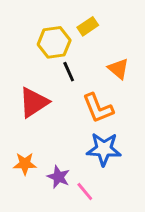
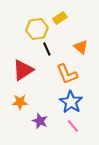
blue star: (104, 149) -> (71, 102), turned 30
orange star: (25, 164) -> (20, 102), moved
pink line: (85, 192) -> (73, 126), moved

